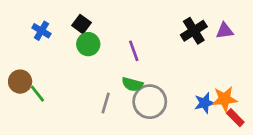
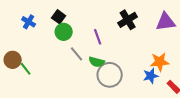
black cross: (194, 31) -> (128, 20), moved
purple triangle: (225, 31) -> (166, 22), size x1.5
orange star: (225, 99) -> (160, 62), moved
gray line: (106, 103) -> (77, 54), moved, turned -56

